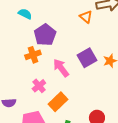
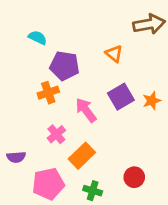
orange triangle: (86, 17) -> (114, 54), moved
purple pentagon: (45, 35) -> (64, 66), turned -30

